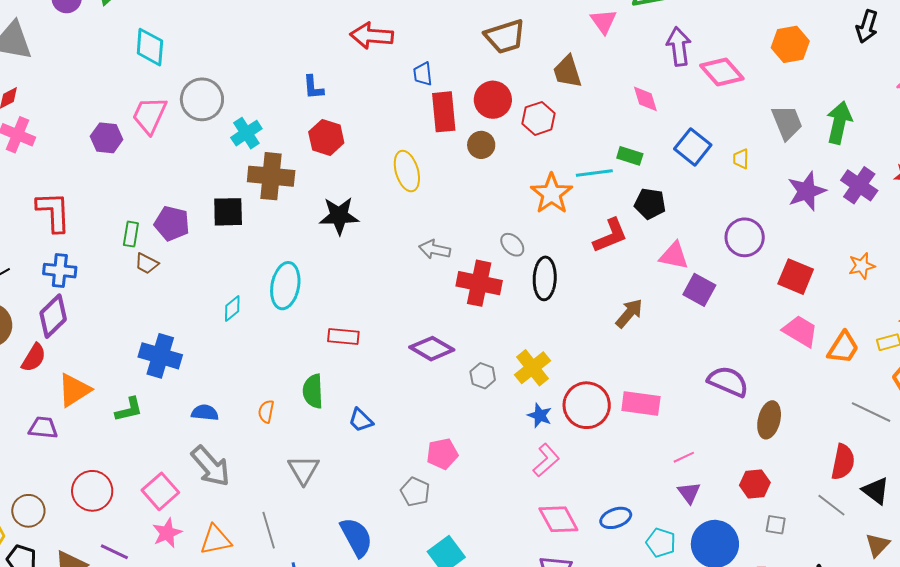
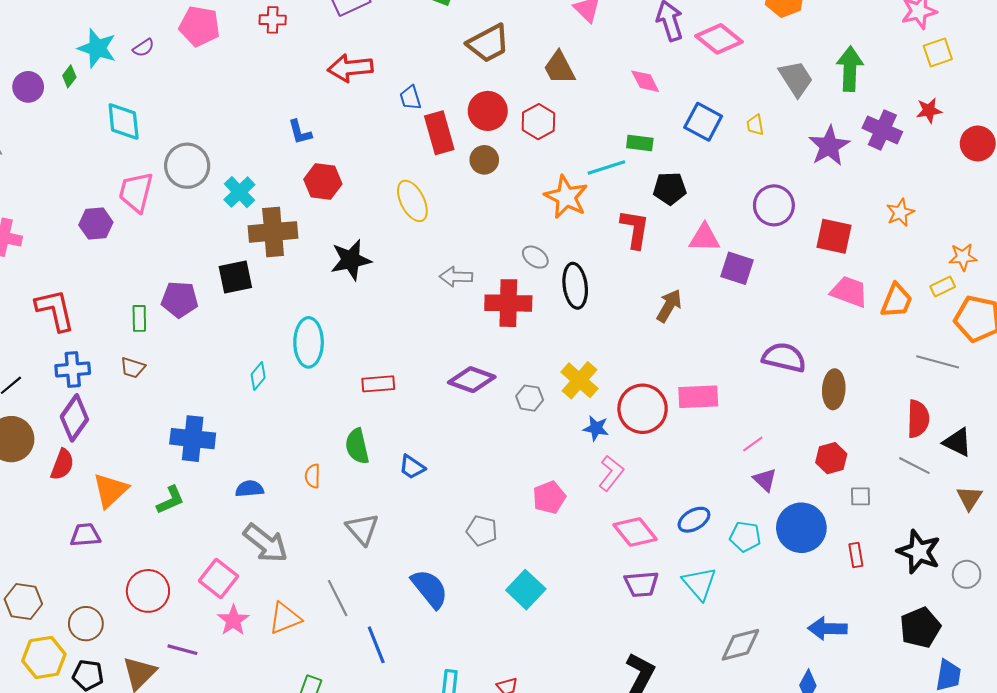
red L-shape: (610, 236) -> (635, 229), turned -48
brown trapezoid: (147, 263) -> (133, 368), moved
pink pentagon: (442, 454) -> (549, 497), moved

